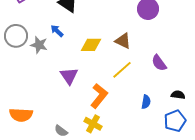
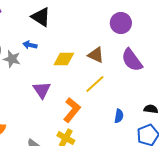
blue arrow: (57, 31) -> (30, 45), turned -32
purple semicircle: (159, 63) -> (132, 60), moved, size x1.4

